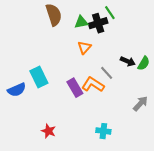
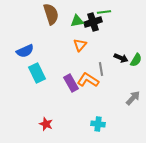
green line: (110, 13) -> (104, 12), turned -64
gray line: (107, 73) -> (101, 69), turned 32
blue semicircle: (17, 90) -> (25, 51), moved

